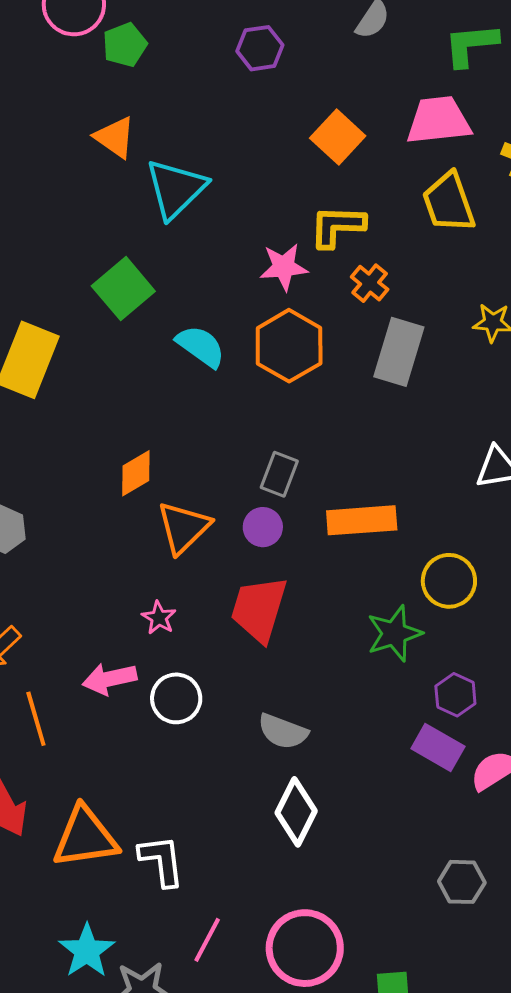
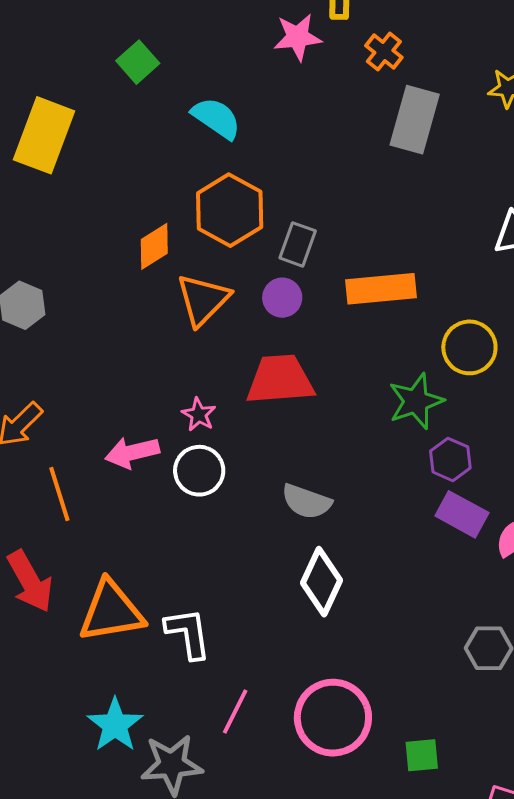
green square: (123, 289) -> (138, 62), size x0.7
orange hexagon: (289, 346) -> (230, 210), moved
red trapezoid: (259, 609) -> (280, 380), turned 70
pink star: (159, 618) -> (199, 415), moved
purple hexagon: (455, 695) -> (450, 459), moved

